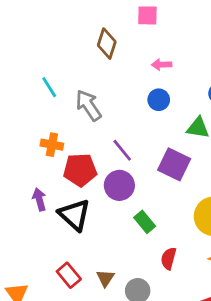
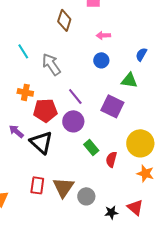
purple arrow: (39, 199) -> (16, 131), turned -35
red semicircle: (169, 258) -> (111, 159), moved
red rectangle: (69, 275) -> (37, 185), turned 48
brown triangle: (105, 278) -> (63, 187), size x1.6

